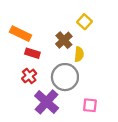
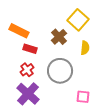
yellow square: (84, 22) -> (78, 20), size x1.5
yellow semicircle: (79, 54) -> (85, 48), moved
purple cross: (47, 102) -> (28, 94), moved

